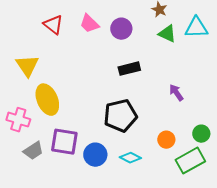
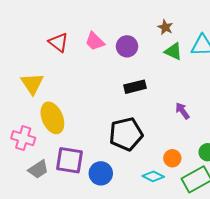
cyan diamond: (130, 158) -> (153, 176), moved

